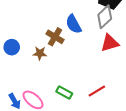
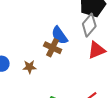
brown cross: (55, 37) -> (53, 48), moved

